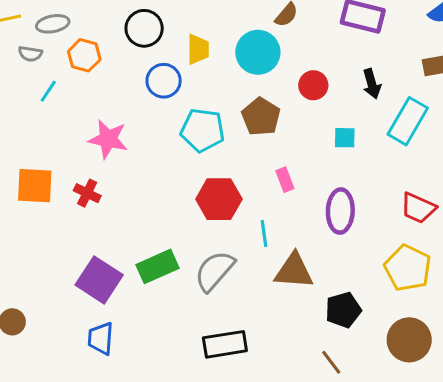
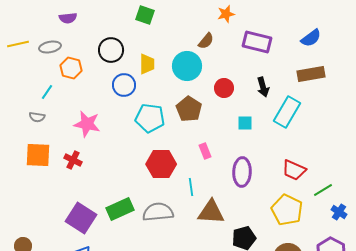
gray semicircle: (30, 54) -> (37, 117), moved
gray semicircle: (214, 271) -> (158, 212), turned 44

